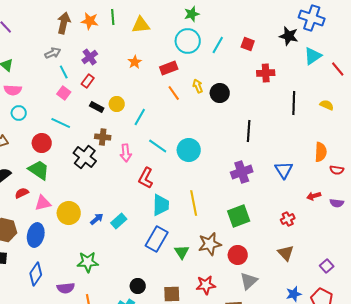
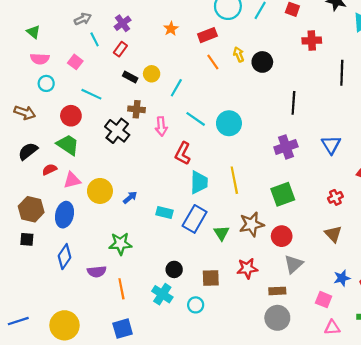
pink square: (64, 93) -> (75, 62), moved
cyan rectangle: (119, 221) -> (164, 212), moved, turned 56

